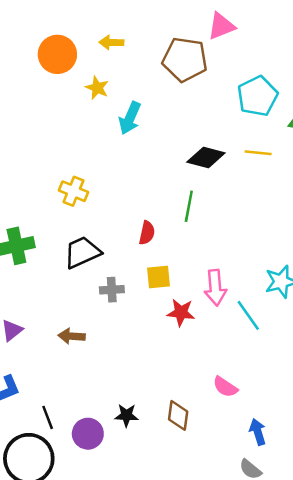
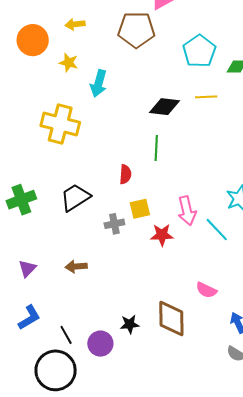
yellow cross: (73, 191) -> (60, 124), moved, size x1.6
gray cross: (112, 290) -> (114, 224), moved
brown diamond: (178, 415) -> (171, 319), size x1.5

